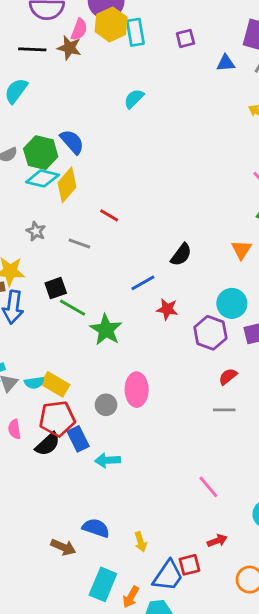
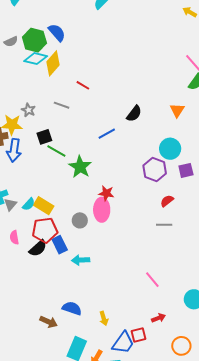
gray star: (36, 231) -> (28, 110), moved
red star: (167, 309) -> (106, 193), moved
cyan semicircle: (34, 383) -> (29, 204), turned -40

